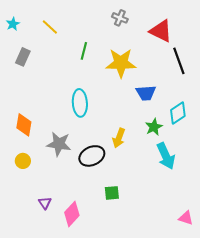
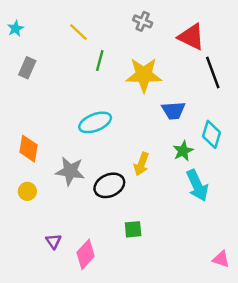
yellow line: (50, 27) -> (78, 32), moved
cyan ellipse: (80, 103) -> (95, 122), turned 72
cyan diamond: (178, 113) -> (212, 134), turned -40

